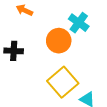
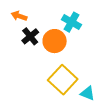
black cross: (14, 51) -> (30, 36), moved, turned -36

